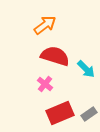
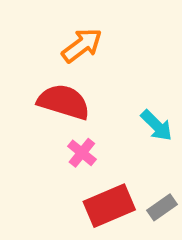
red semicircle: (55, 56) -> (64, 102), moved

